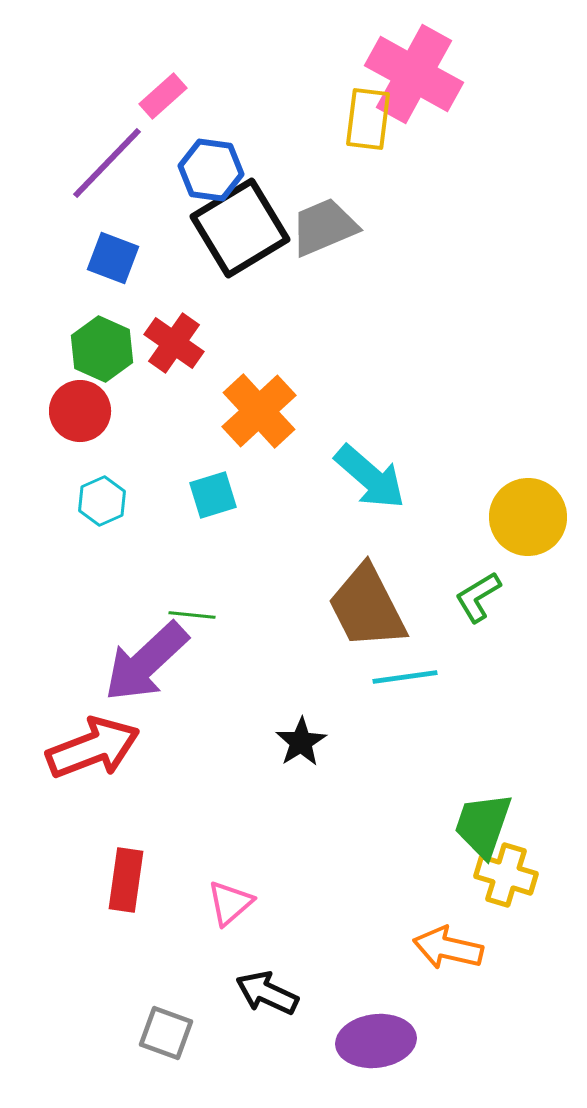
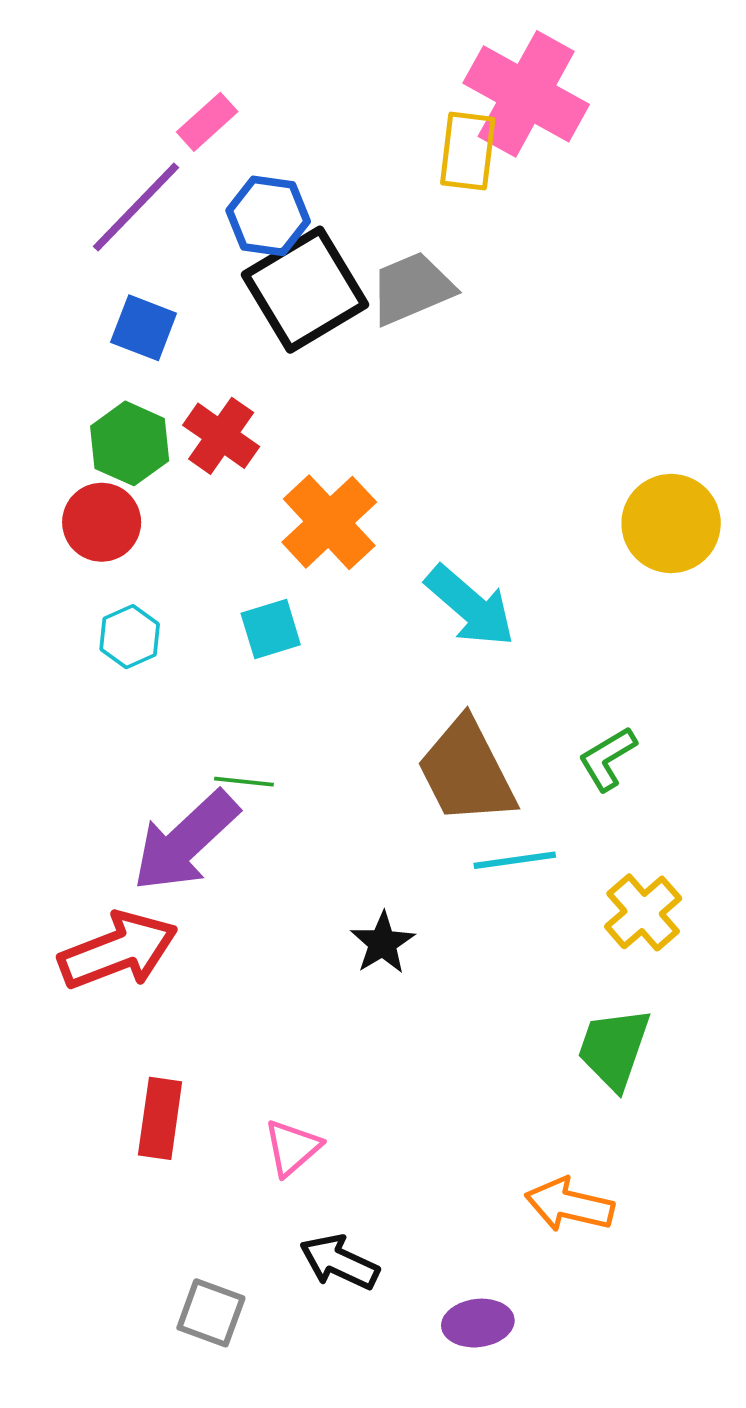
yellow circle: (528, 517) -> (671, 524), moved
yellow cross: (506, 875) -> (643, 912), moved, turned 32
purple ellipse: (376, 1041) -> (478, 1323), size x0.7

